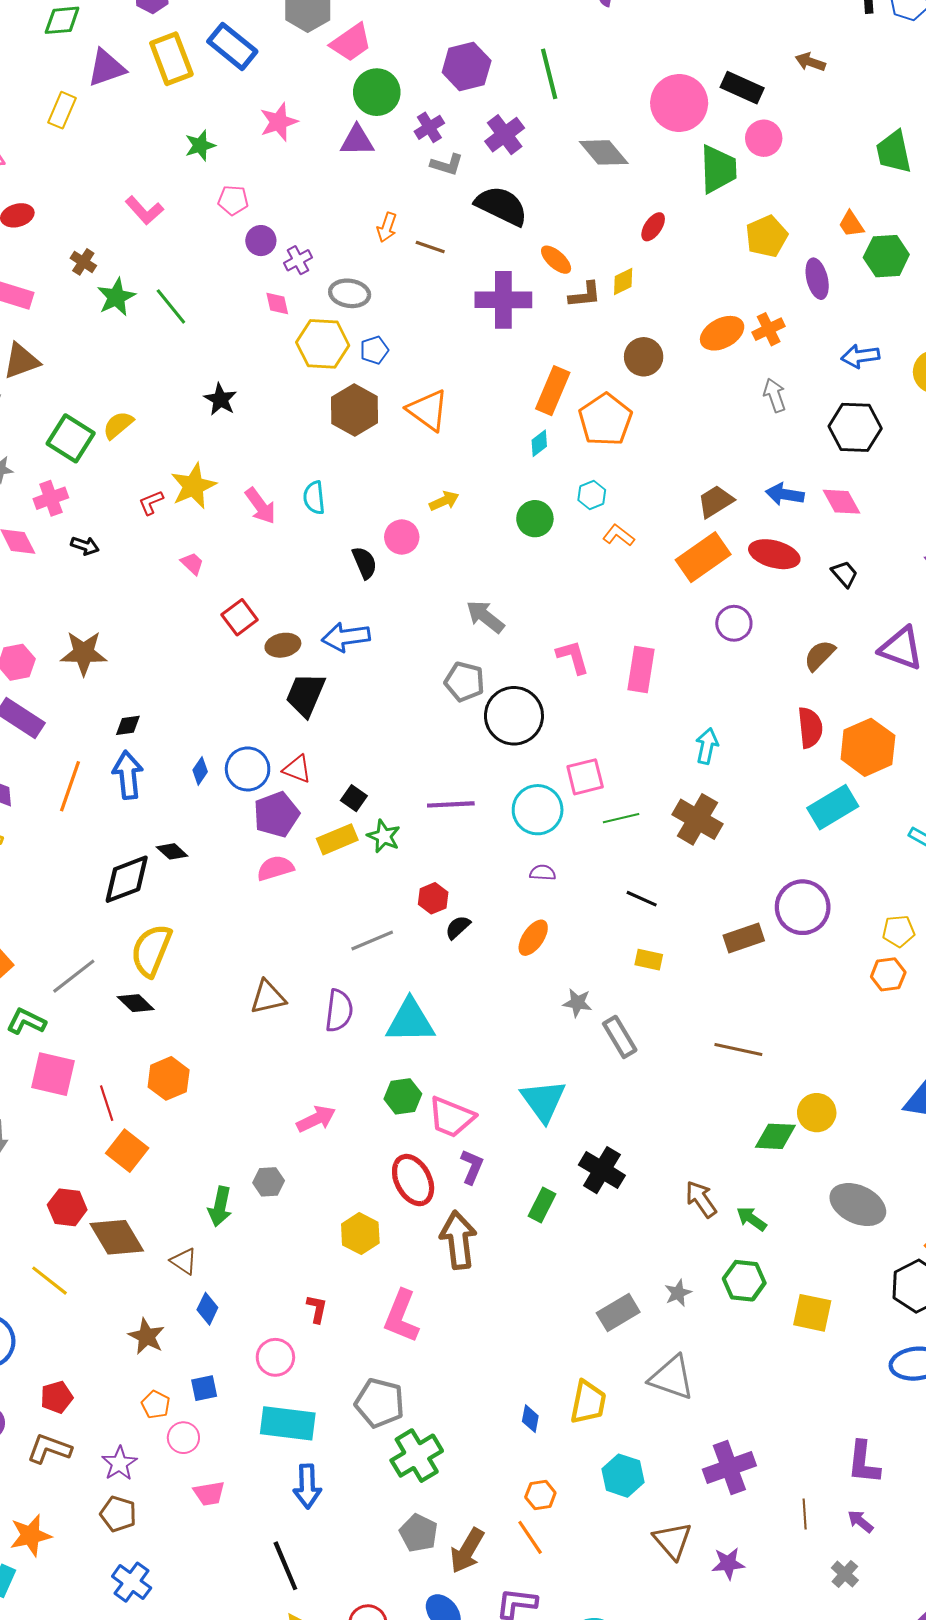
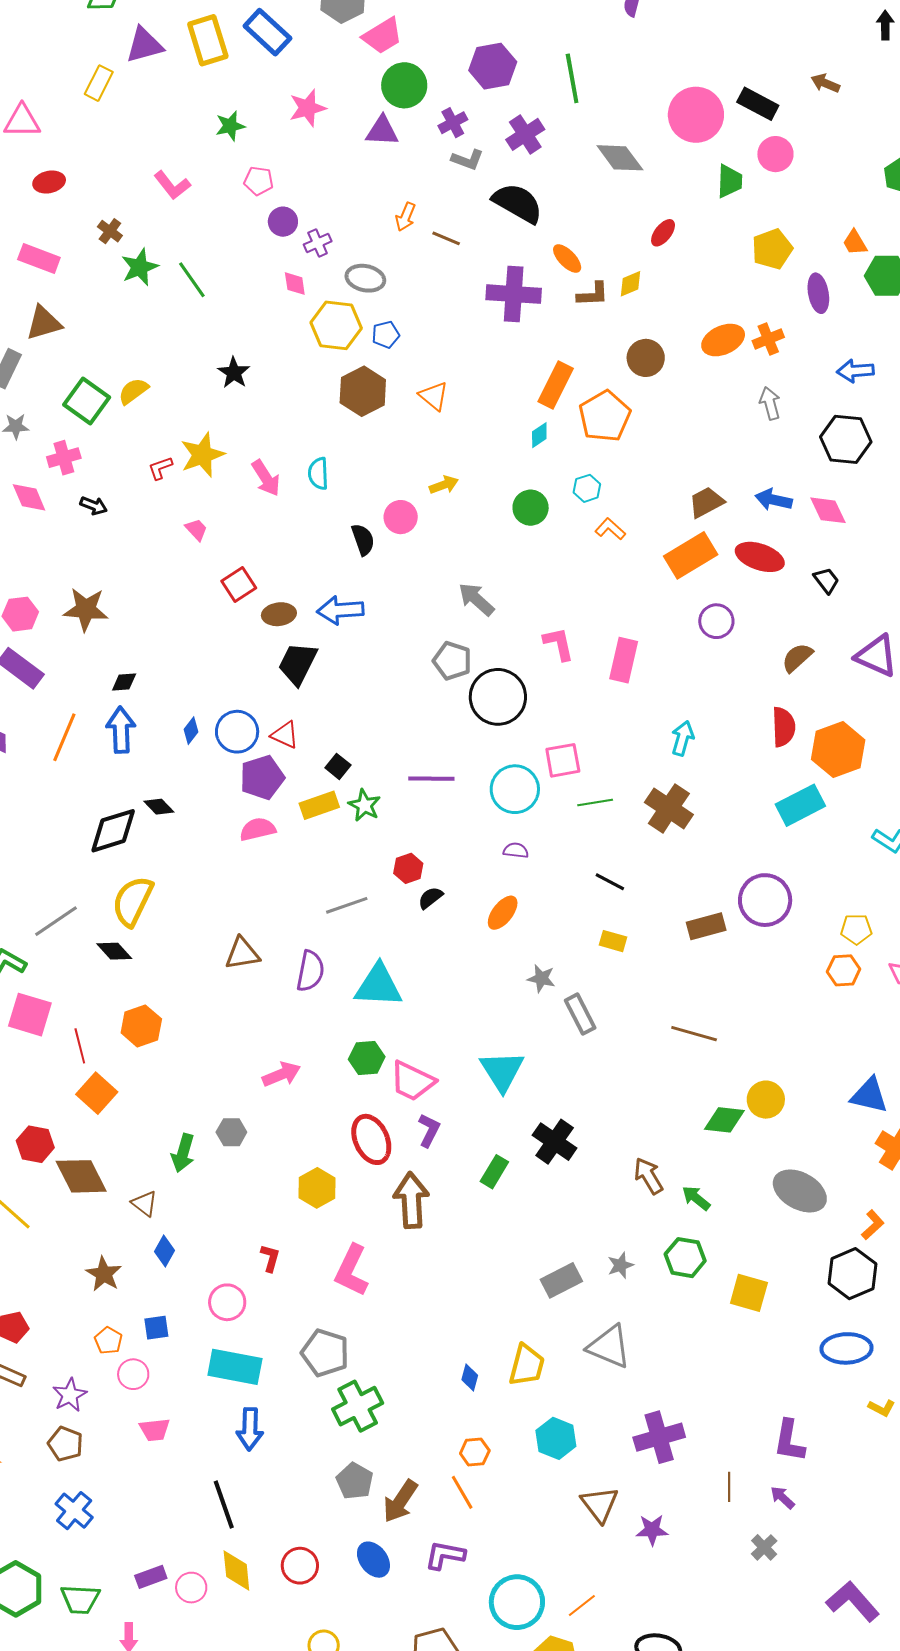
green trapezoid: (718, 169) -> (730, 181), size x0.7
orange triangle: (428, 410) -> (434, 396), size x0.7

